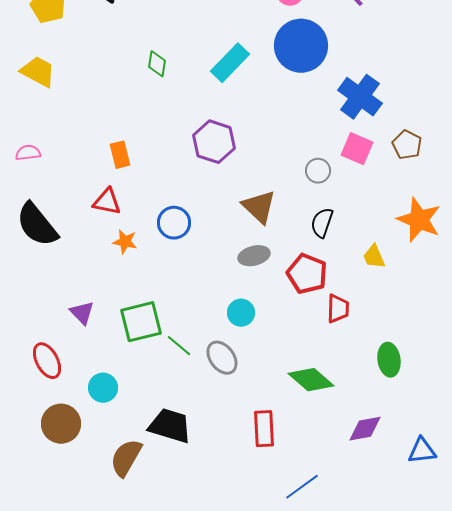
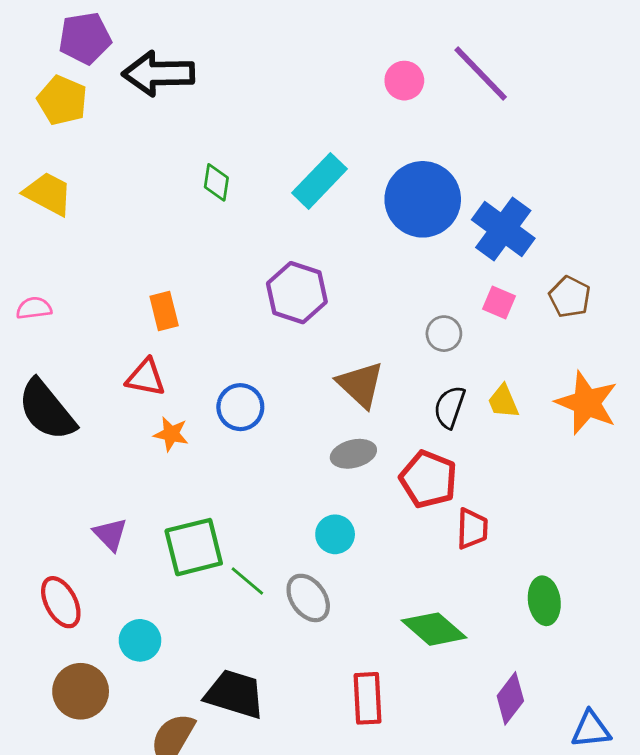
blue circle: (301, 46) -> (423, 199), moved
pink square: (357, 149) -> (499, 303), size x0.7
yellow trapezoid: (374, 257) -> (503, 401), moved
purple diamond: (365, 429) -> (510, 698), turned -42

